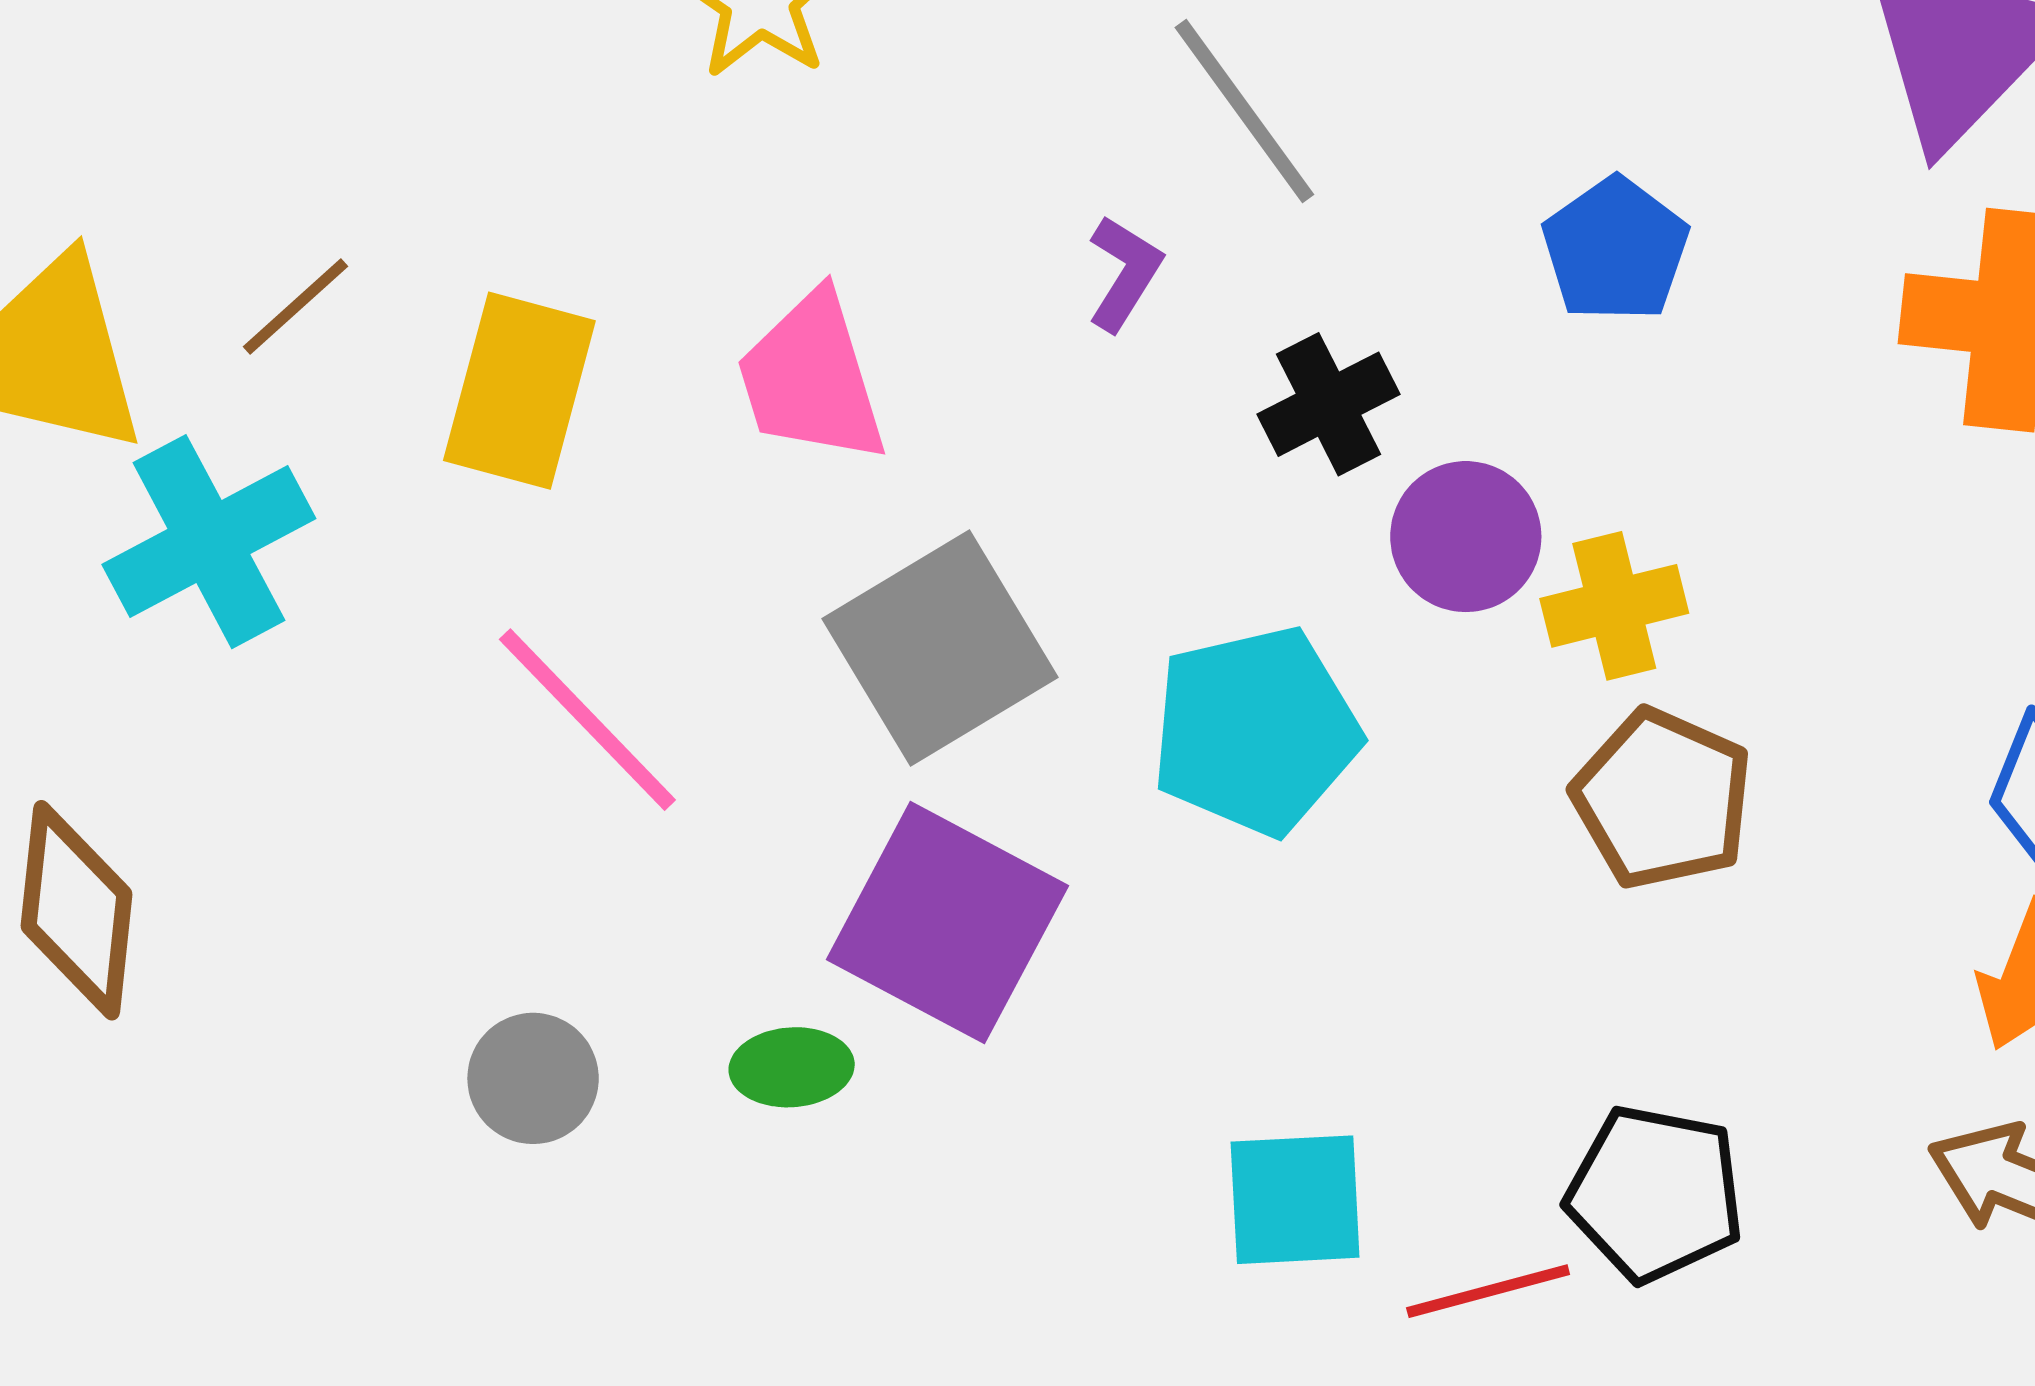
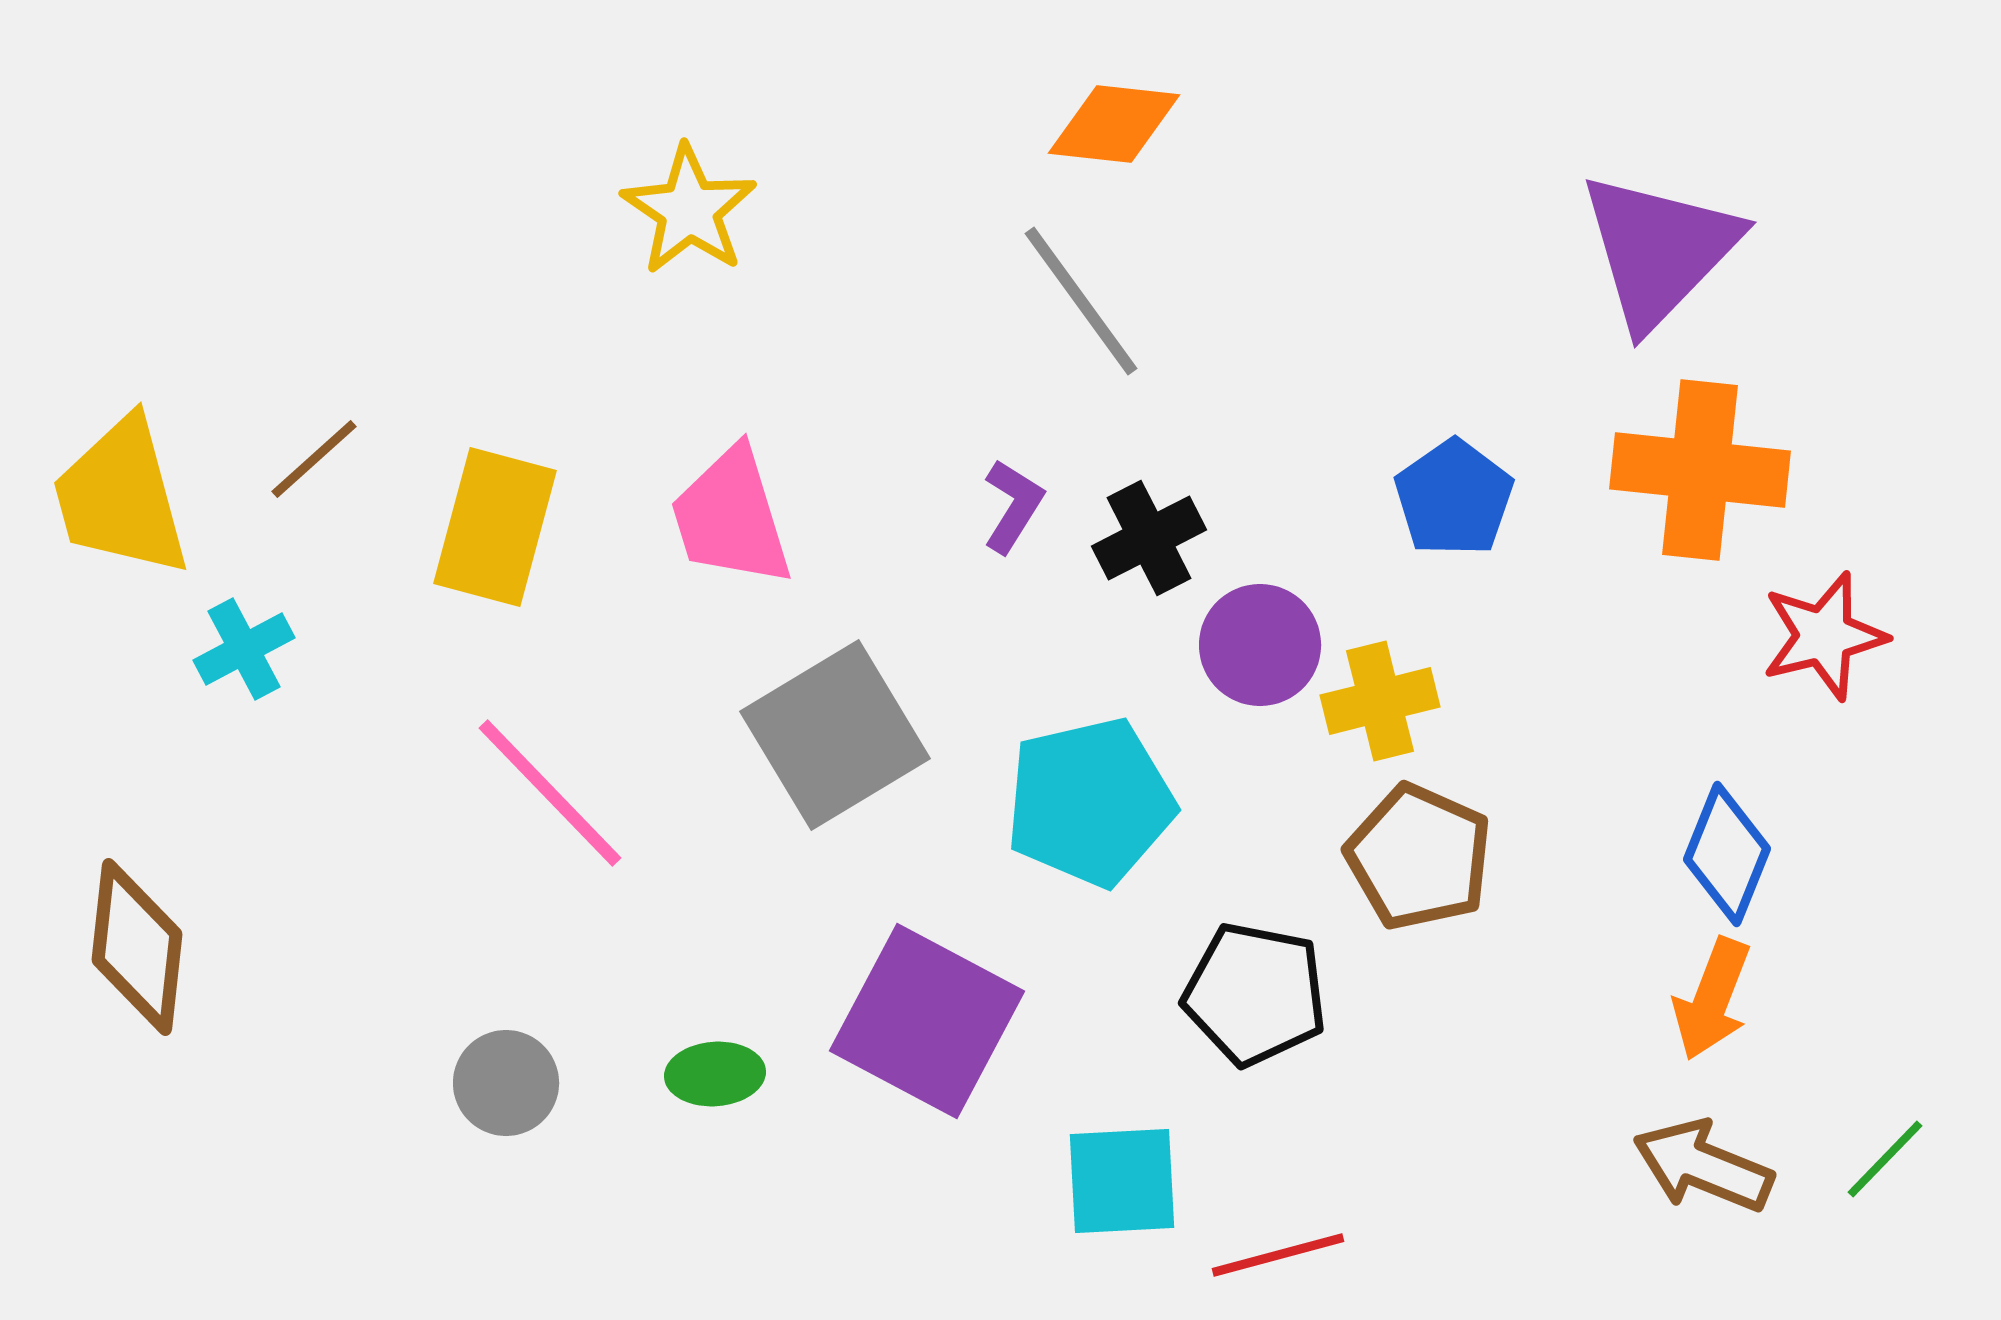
blue pentagon: (1615, 250) -> (1454, 498), moved
purple L-shape: (1124, 273) -> (1013, 506), moved
cyan cross: (209, 542) -> (244, 649), size x0.6
purple square: (947, 923) -> (927, 1021), moved
black pentagon: (1655, 1193) -> (1255, 994), moved

